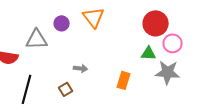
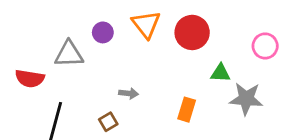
red circle: (156, 23) -> (192, 32), moved
pink circle: (173, 43) -> (265, 46), moved

